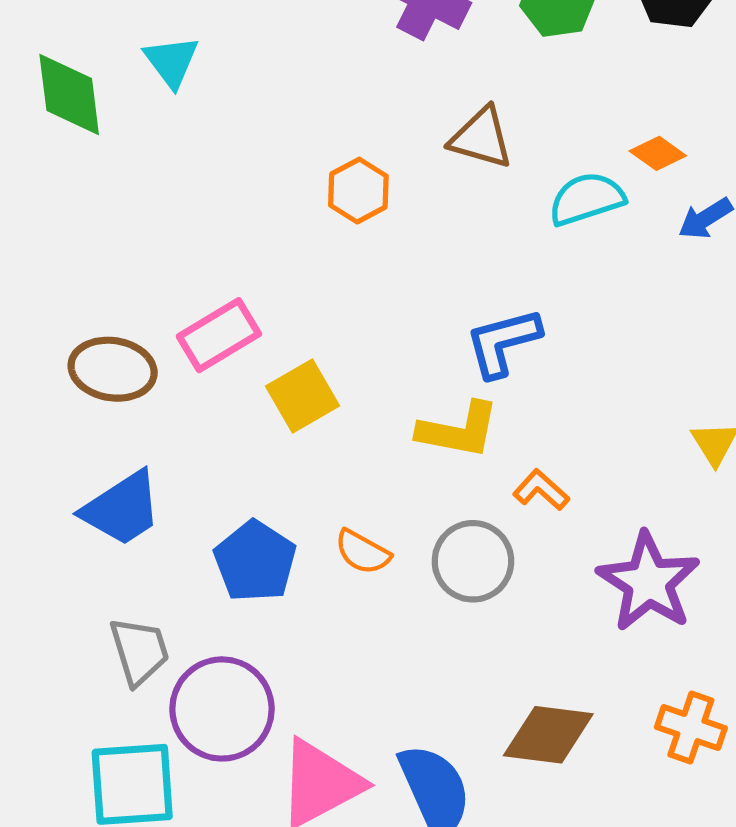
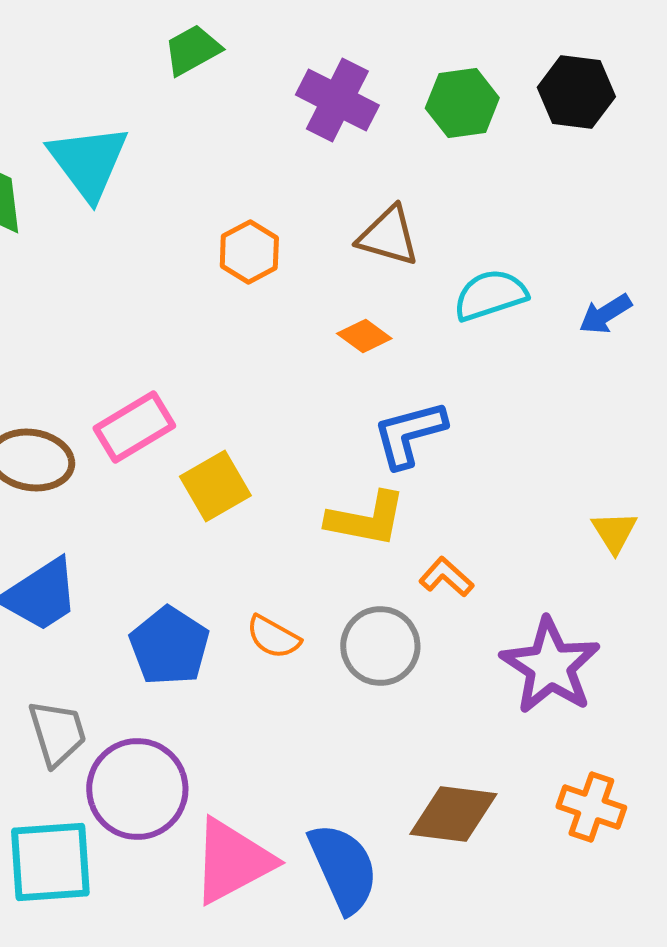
cyan triangle: (171, 61) -> (88, 162), size x1.5
orange diamond: (658, 153) -> (364, 336), moved
orange hexagon: (358, 191) -> (249, 252), moved

